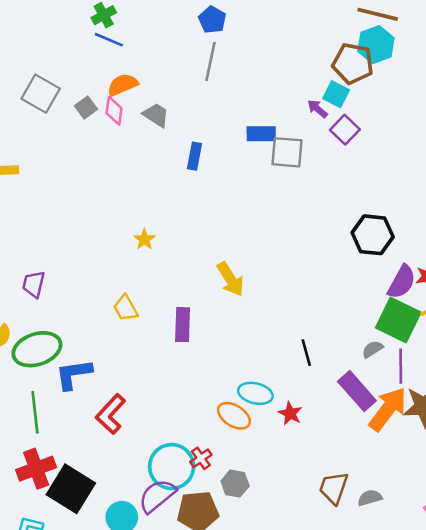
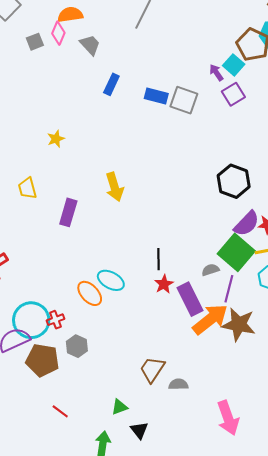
gray square: (86, 108) -> (35, 42), moved
blue rectangle: (261, 134) -> (156, 96), moved
red star: (290, 413) -> (164, 284), moved

